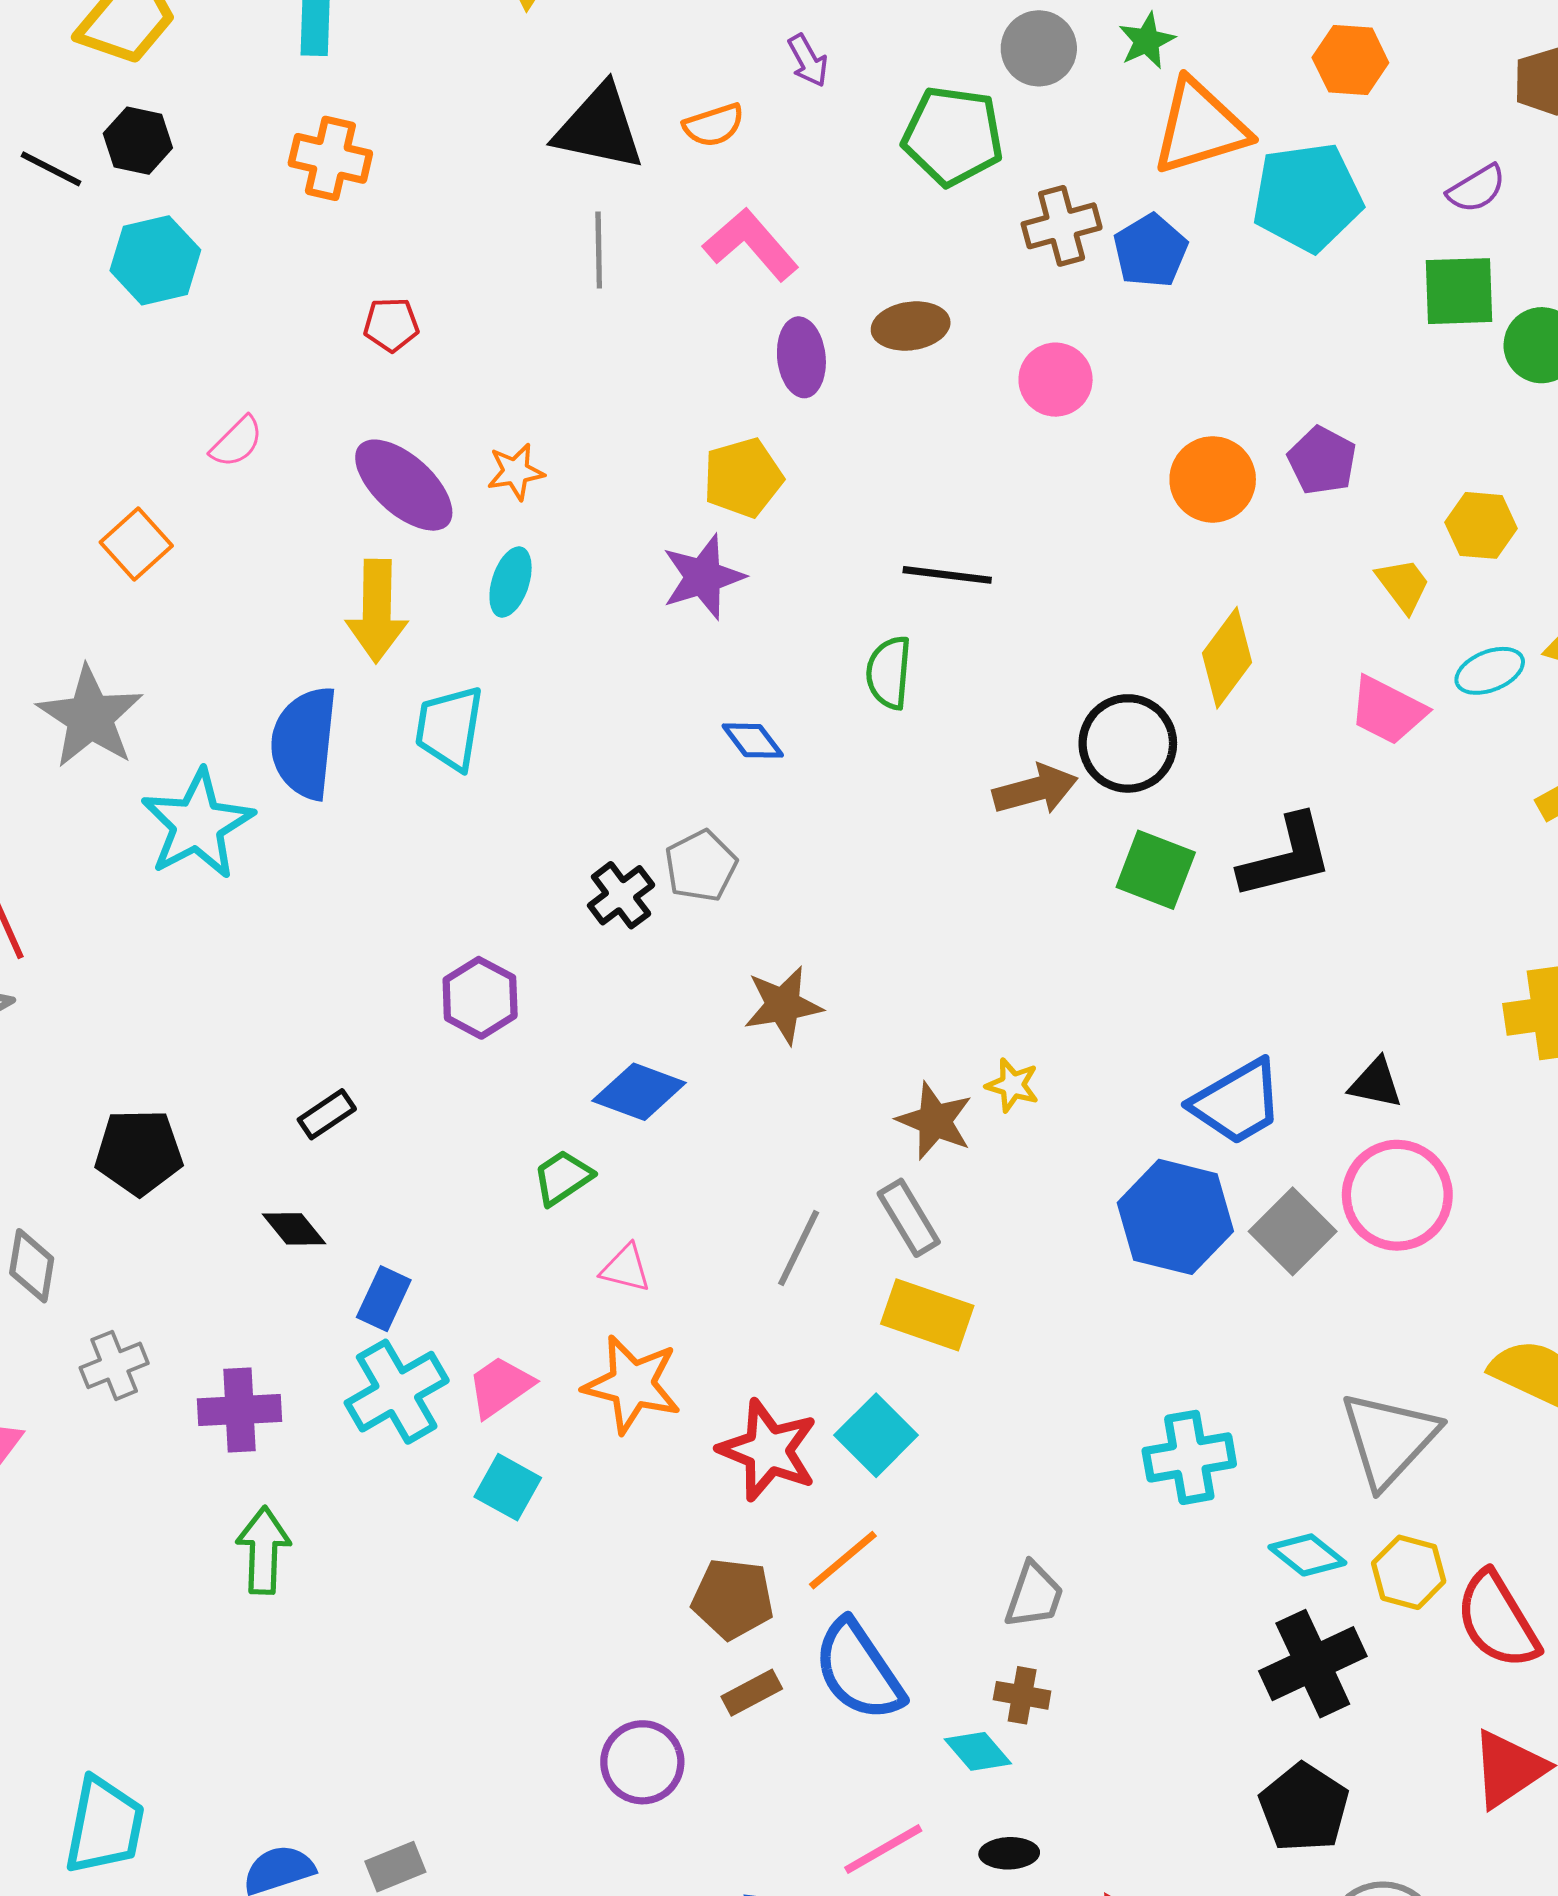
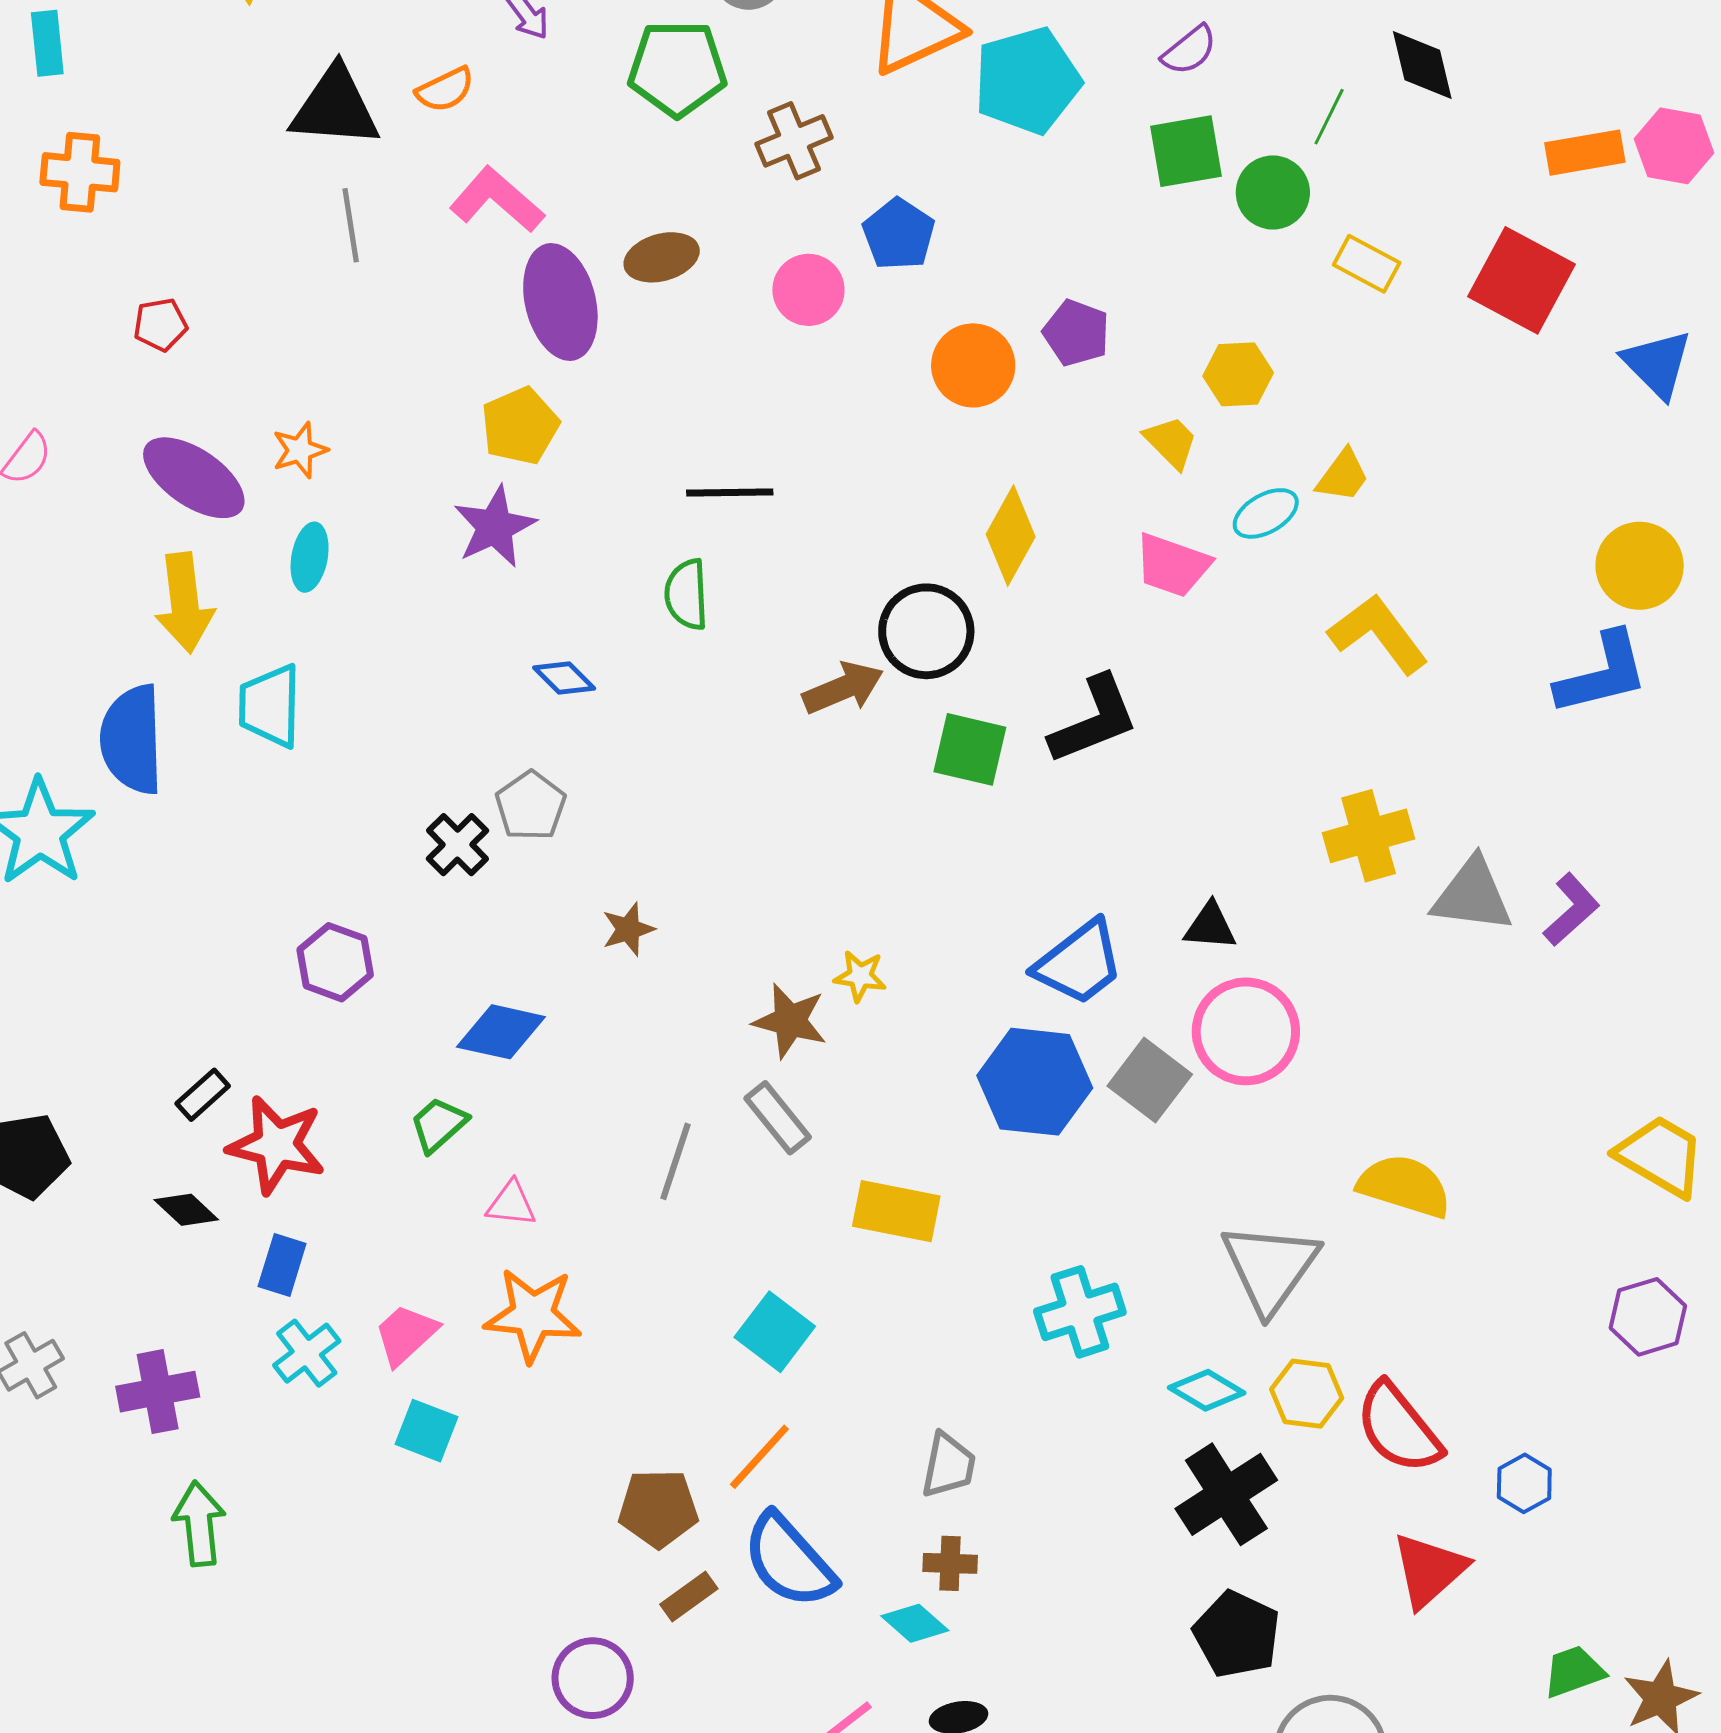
blue pentagon: (1150, 251) -> (899, 234), moved
purple ellipse: (801, 357) -> (560, 302), size x1.5
brown star: (783, 1005) -> (628, 929), size x0.7
yellow rectangle: (927, 1315) -> (896, 1211), moved
cyan cross: (397, 1392) -> (307, 1353), size x0.7
red star: (768, 1450) -> (276, 1145), moved

